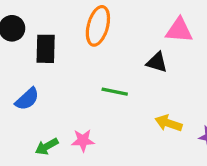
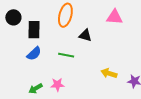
black triangle: (157, 62) -> (85, 35), moved
green line: (115, 92) -> (66, 55), moved
blue semicircle: (27, 99) -> (34, 54), moved

